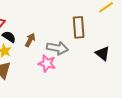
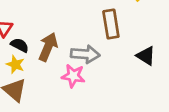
brown arrow: (30, 40) -> (48, 47), size x1.5

